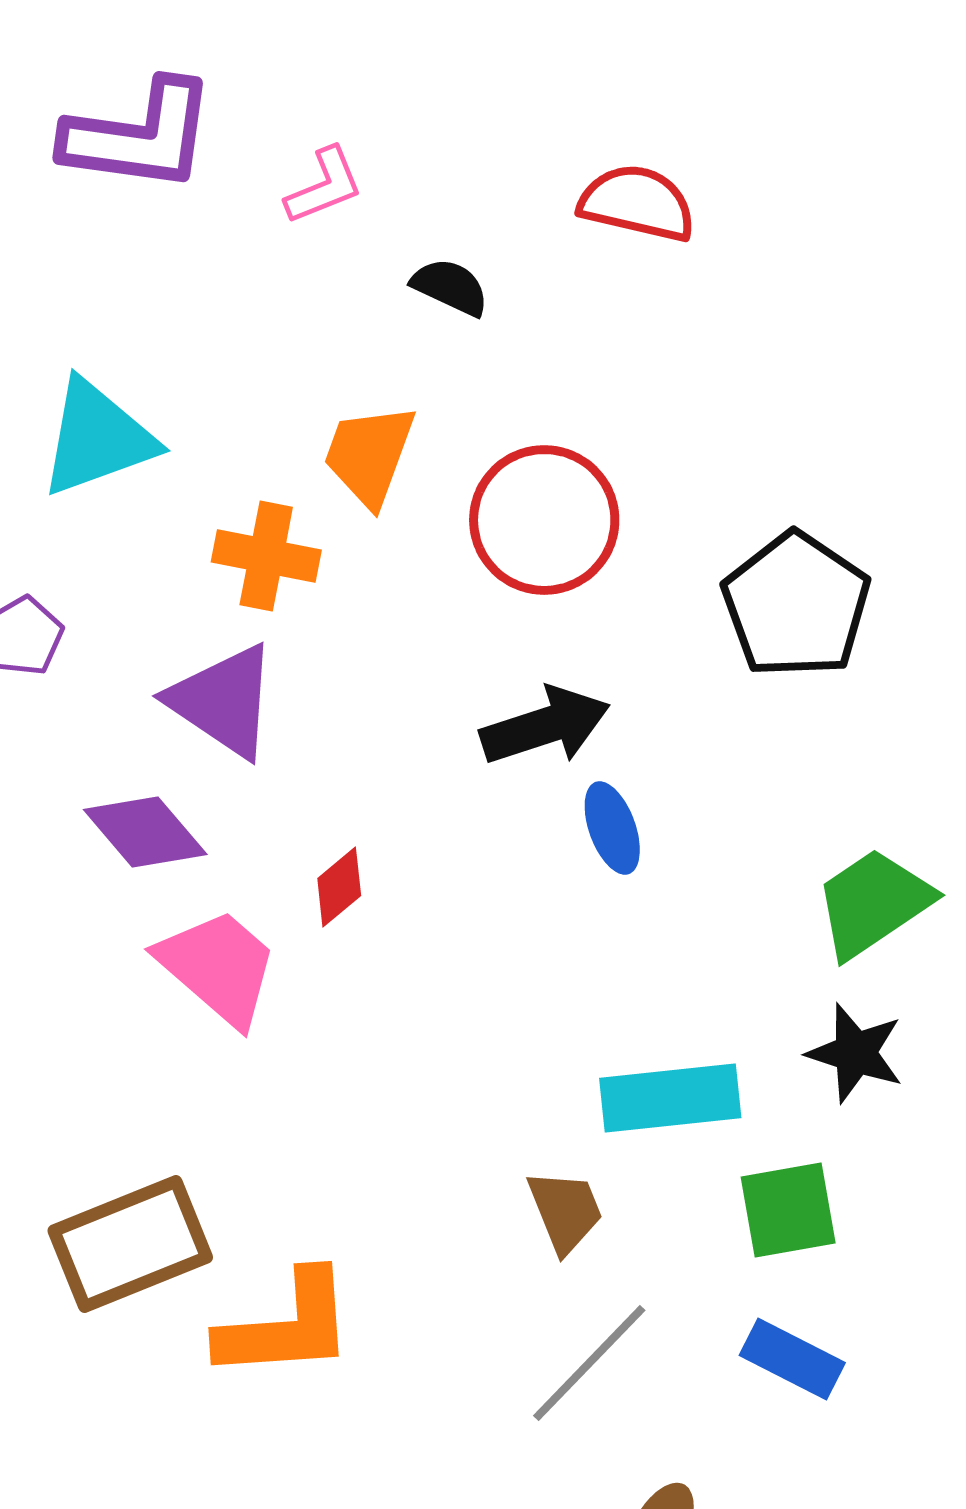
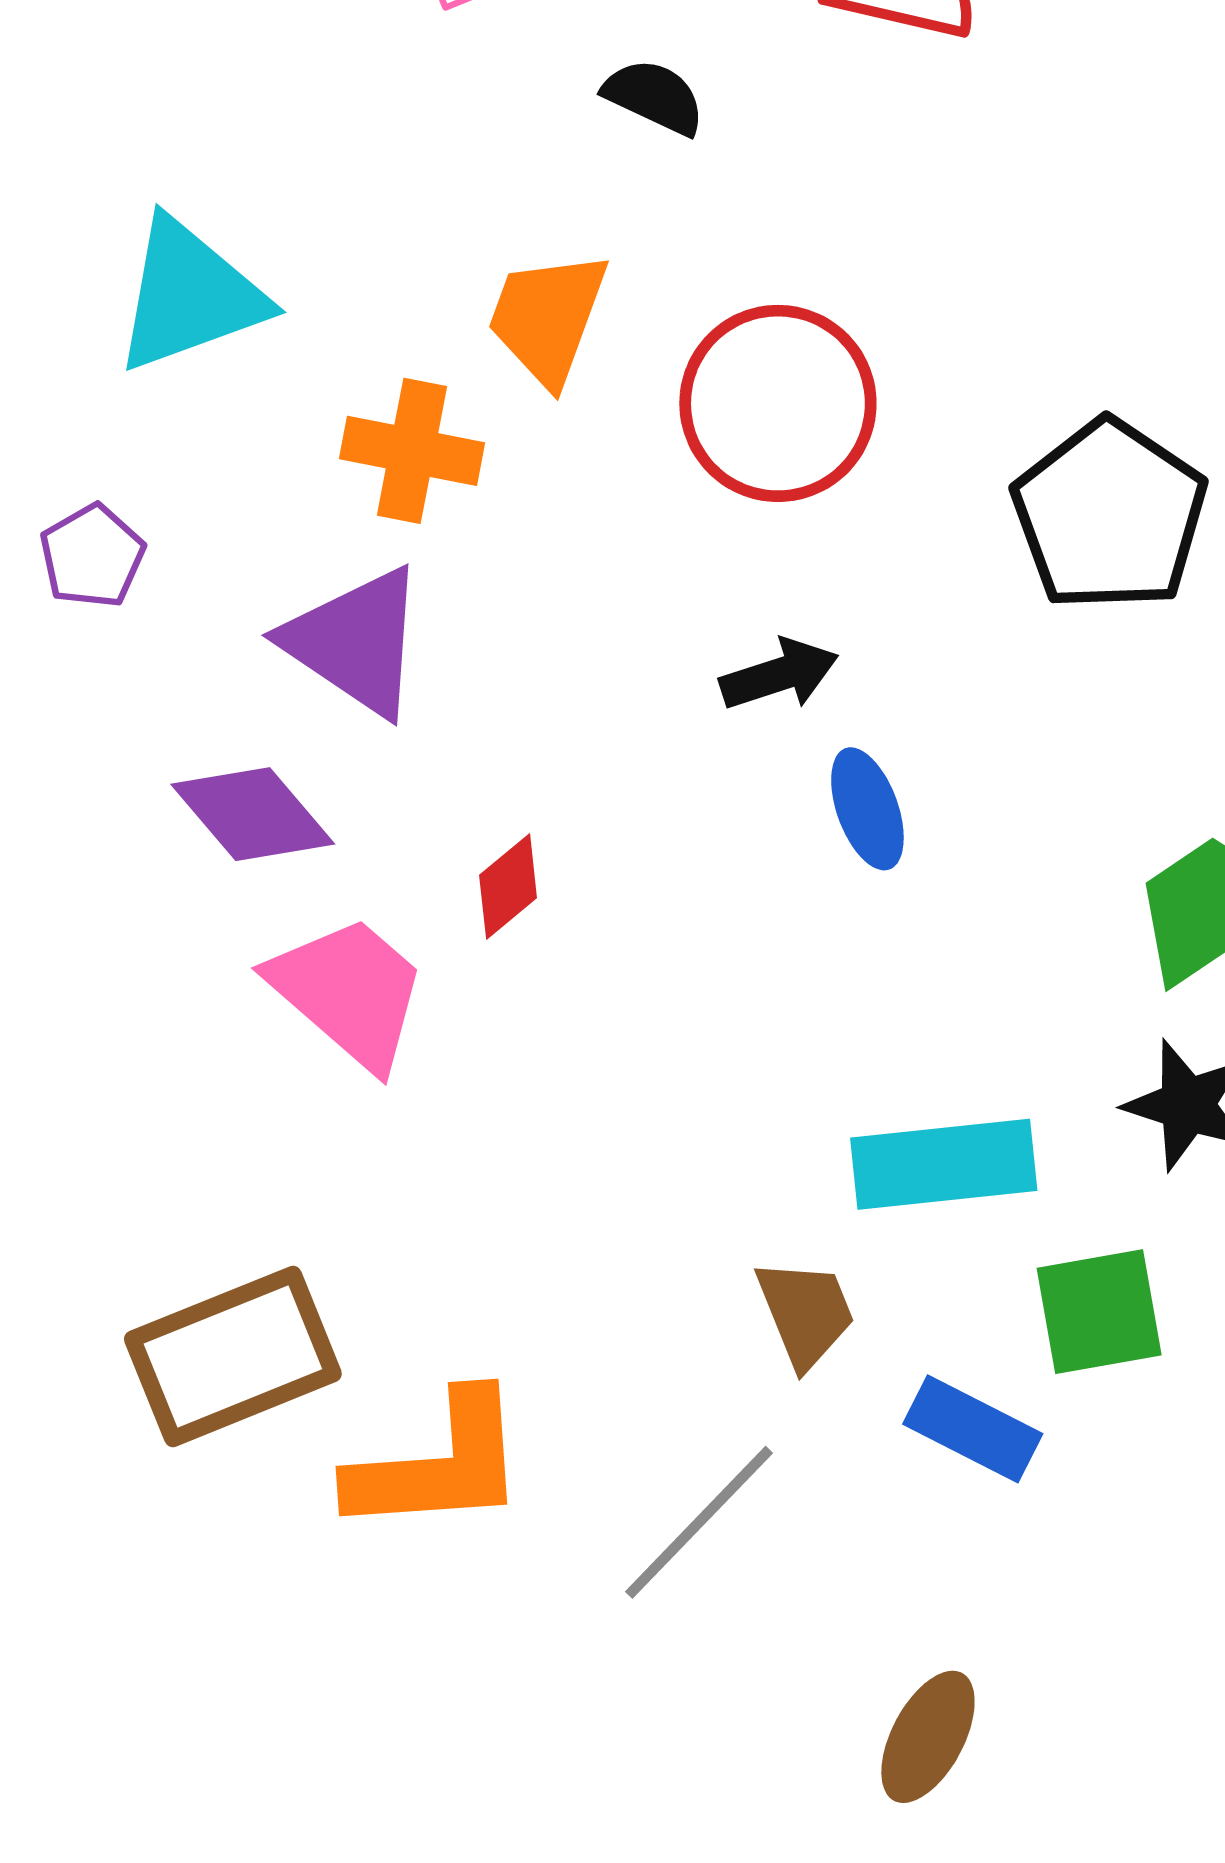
black arrow: (545, 726) -> (779, 675), size x0.7
blue rectangle: (792, 1359) -> (973, 1429), moved
gray line: (589, 1363) -> (699, 1522), moved

